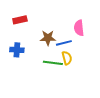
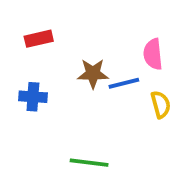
yellow semicircle: (67, 58) -> (161, 105), moved
green line: (53, 63) -> (89, 163), moved

